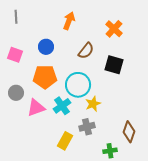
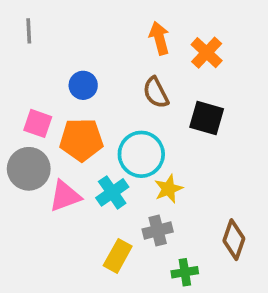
orange arrow: (69, 21) -> (159, 38), moved, turned -36
brown semicircle: (86, 51) -> (156, 93), turned 114
pink square: (15, 55) -> (38, 123), moved
gray circle: (16, 93) -> (29, 169), size x1.5
green cross: (110, 151) -> (185, 272), moved

